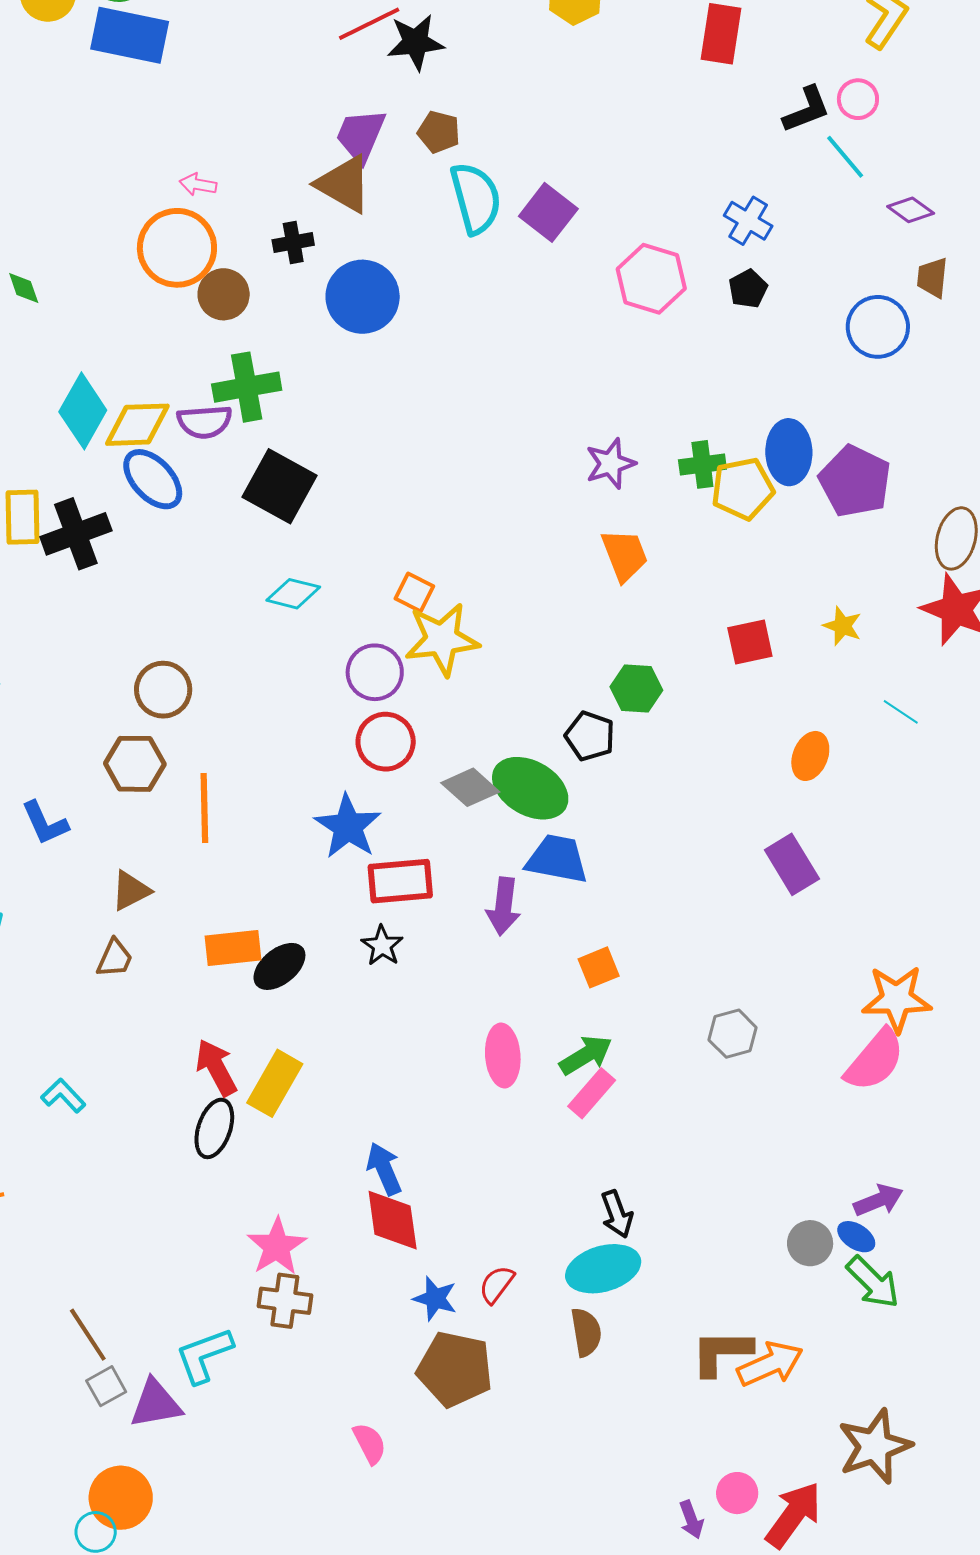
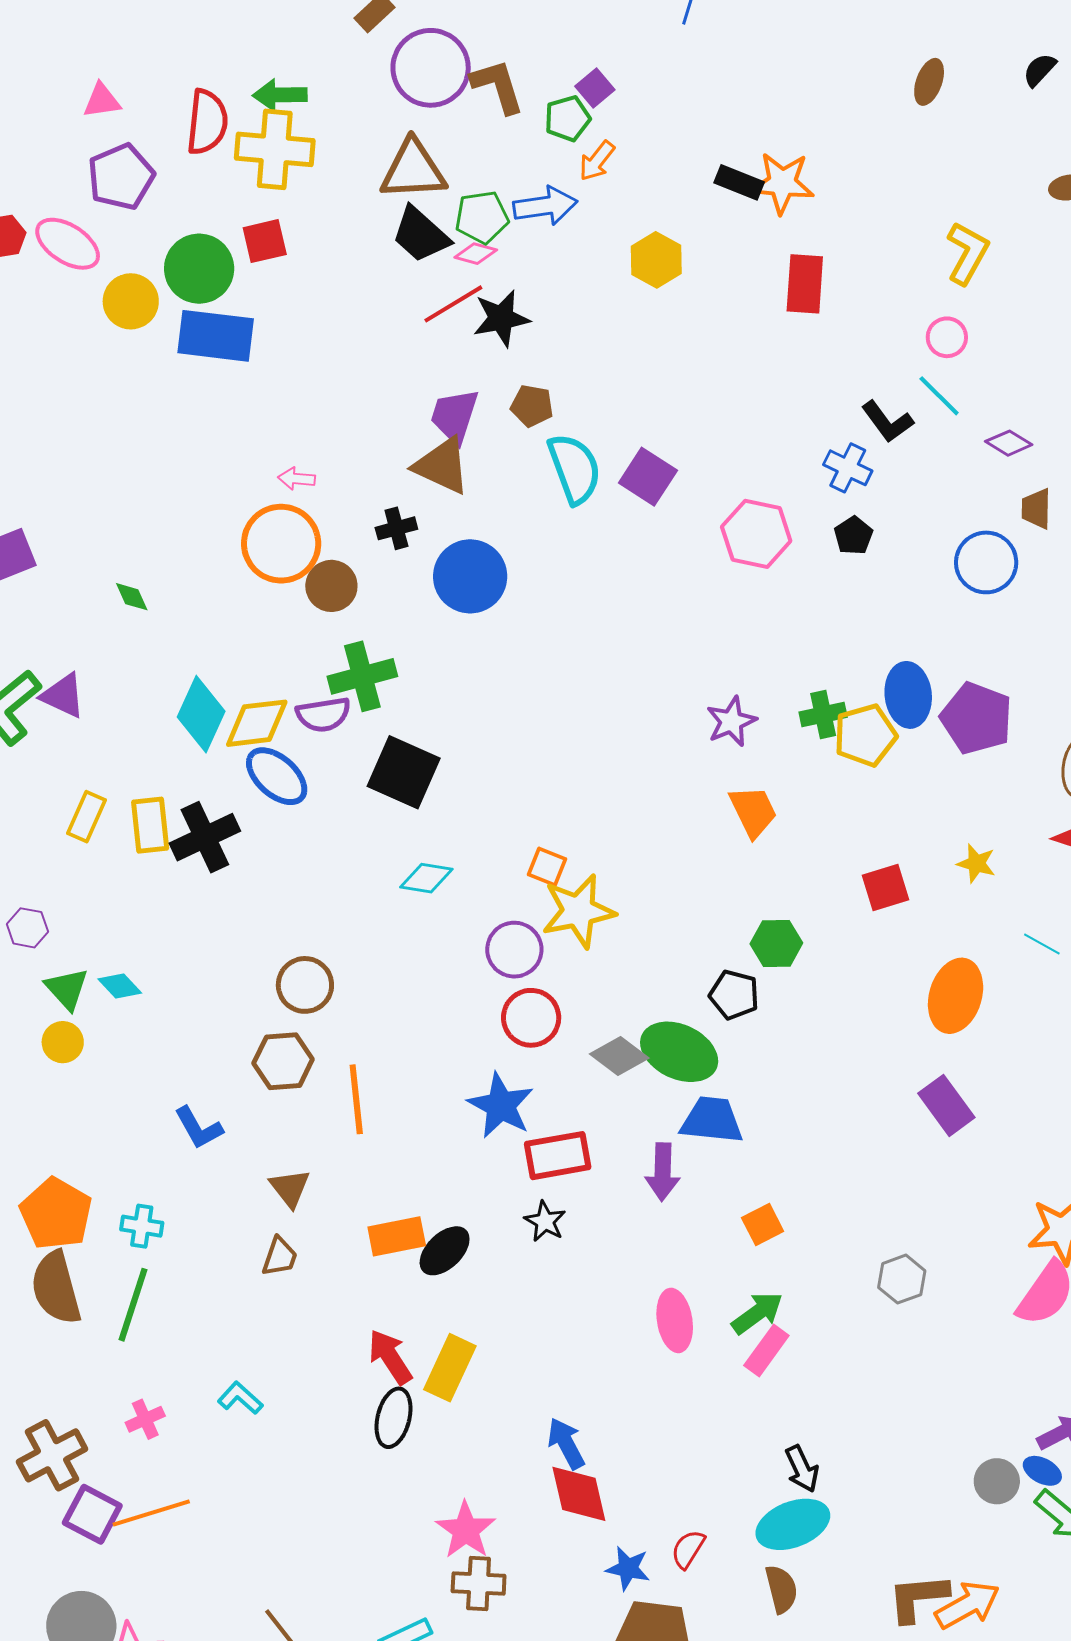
black L-shape: (807, 110) -> (887, 422), moved, turned 80
orange ellipse: (810, 756) -> (956, 996), size x1.5
brown triangle: (131, 891) -> (290, 1188), turned -36

